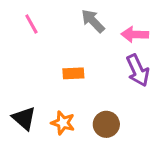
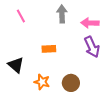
gray arrow: (93, 21) -> (62, 14), turned 42
black triangle: (24, 118) -> (16, 65), moved

